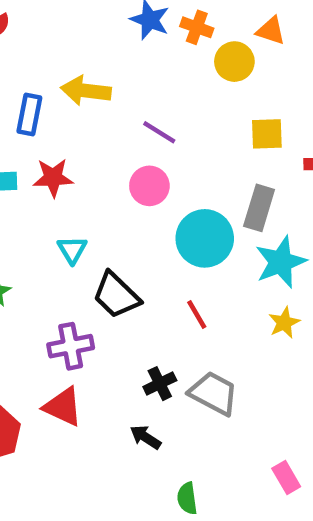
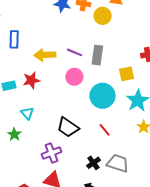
yellow arrow: (86, 91) -> (45, 55), moved
blue rectangle: (29, 114) -> (14, 39), moved
yellow square: (267, 134) -> (127, 74), moved
gray rectangle: (259, 208) -> (97, 55), moved
cyan triangle: (72, 250) -> (27, 113), moved

